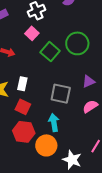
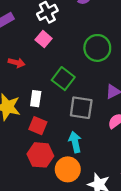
green square: (50, 52) -> (63, 79), moved

